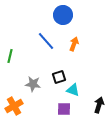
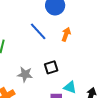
cyan triangle: (73, 90) -> (70, 87), moved

